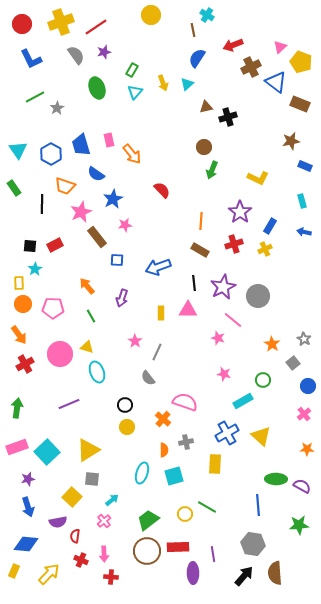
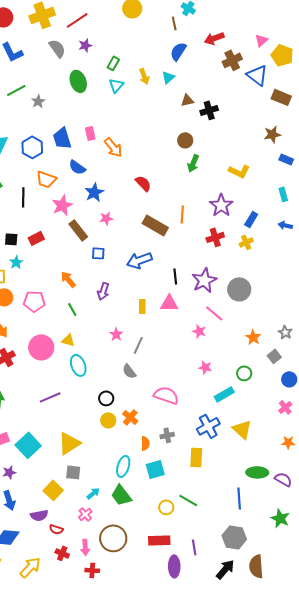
brown rectangle: (200, 250) -> (155, 225), moved, size x1.4
orange cross: (163, 419) -> (130, 417), moved
green trapezoid: (148, 520) -> (121, 495), moved, turned -90
green star: (299, 525) -> (280, 518), turned 30
red semicircle: (75, 536) -> (56, 529), turned -80
brown circle: (147, 551) -> (113, 538), moved

